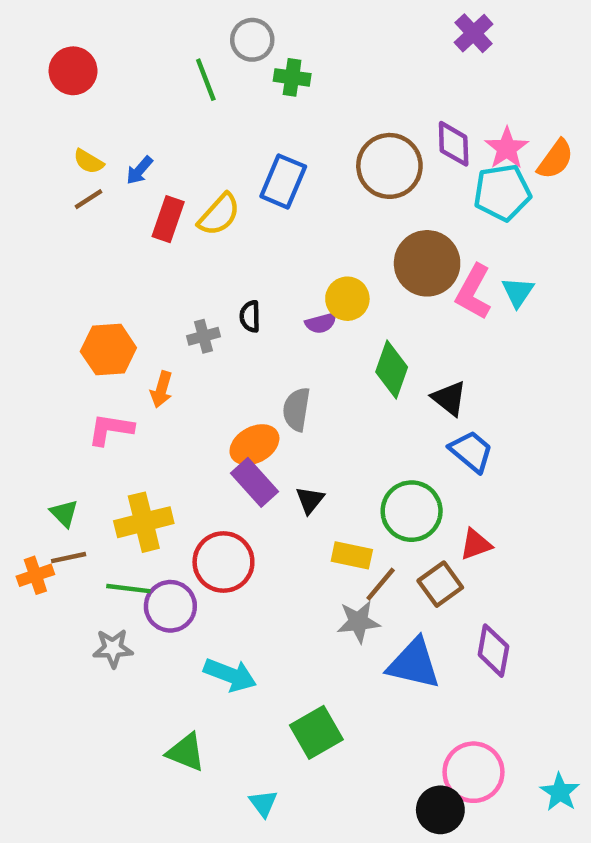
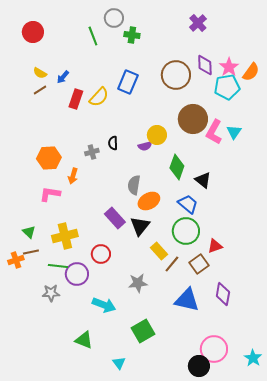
purple cross: (474, 33) -> (198, 23), moved
orange ellipse: (254, 445) -> (149, 201), moved
blue trapezoid: (471, 451) -> (188, 204), moved
black triangle: (310, 500) -> (140, 226), size x1.5
yellow rectangle: (352, 555) -> (159, 251), turned 36
red circle: (223, 562) -> (101, 254), size x0.7
gray star: (358, 622) -> (138, 283), moved

